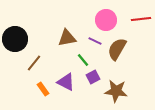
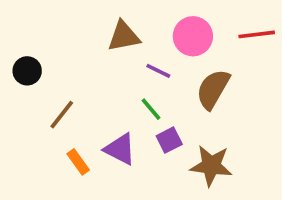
brown triangle: (67, 38) -> (124, 36), moved
black circle: (15, 39) -> (27, 71), size x0.6
purple line: (95, 41) -> (158, 71), moved

